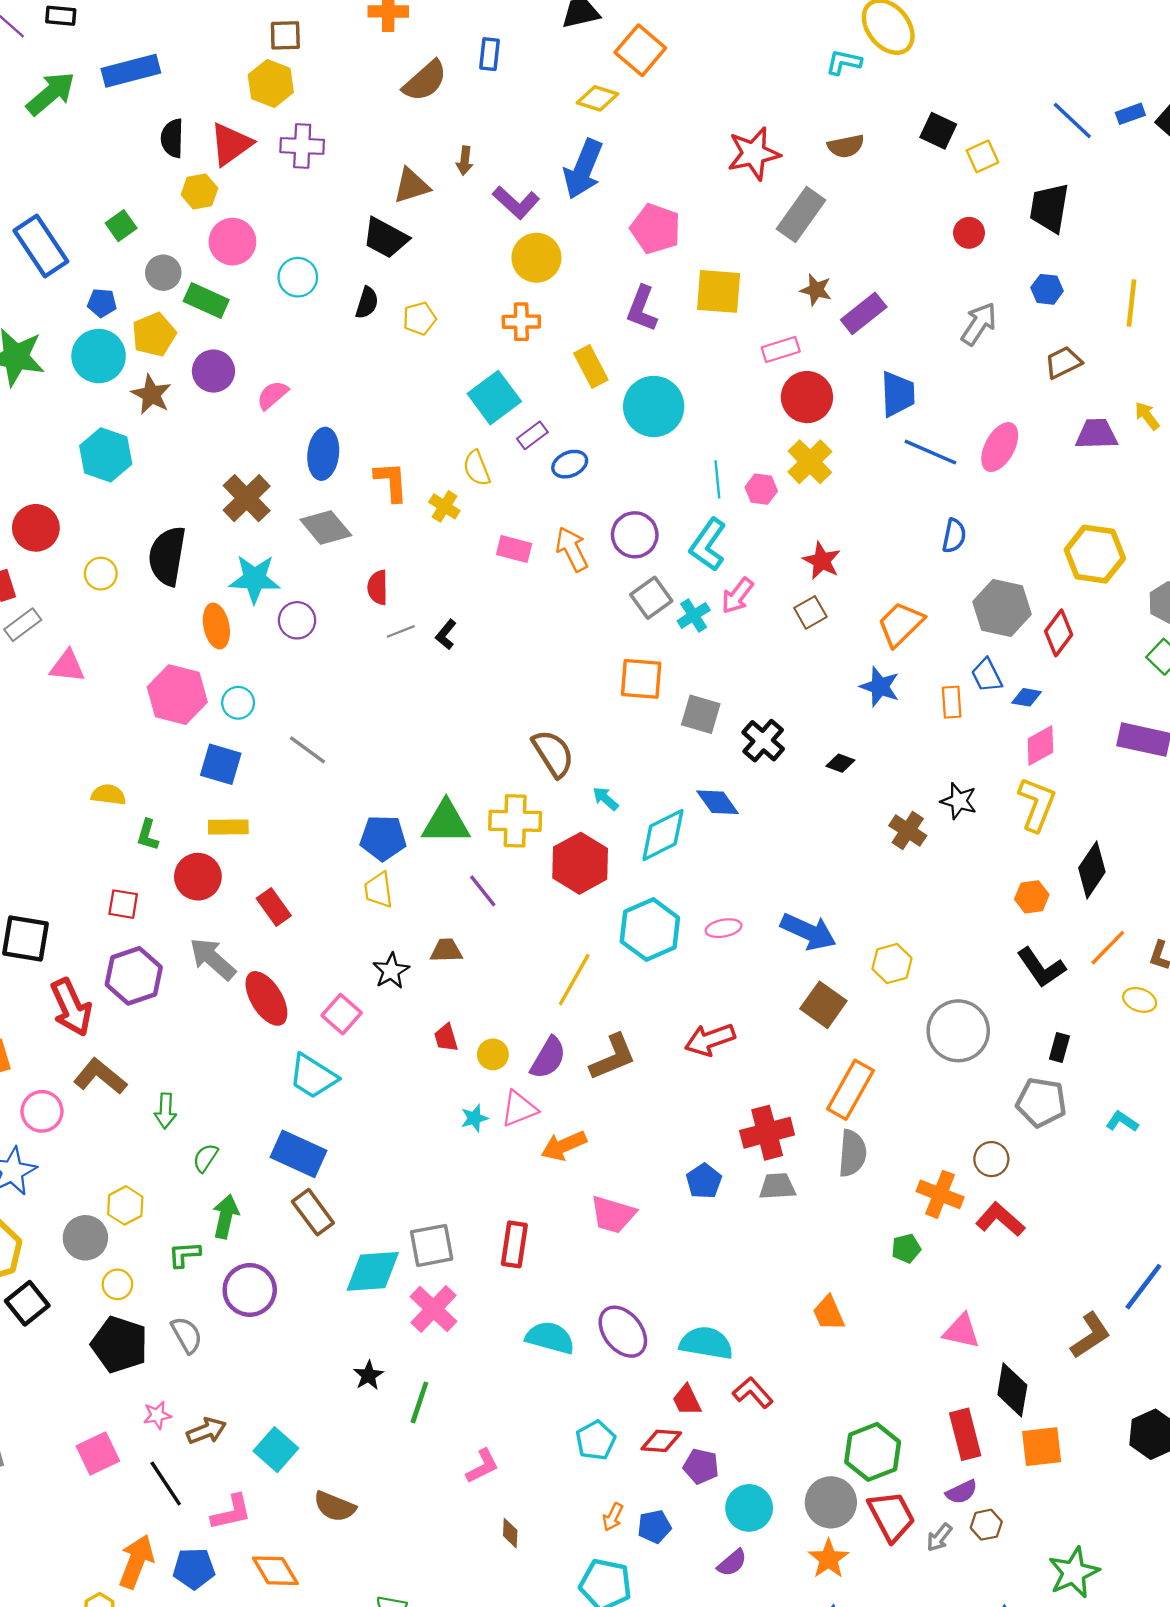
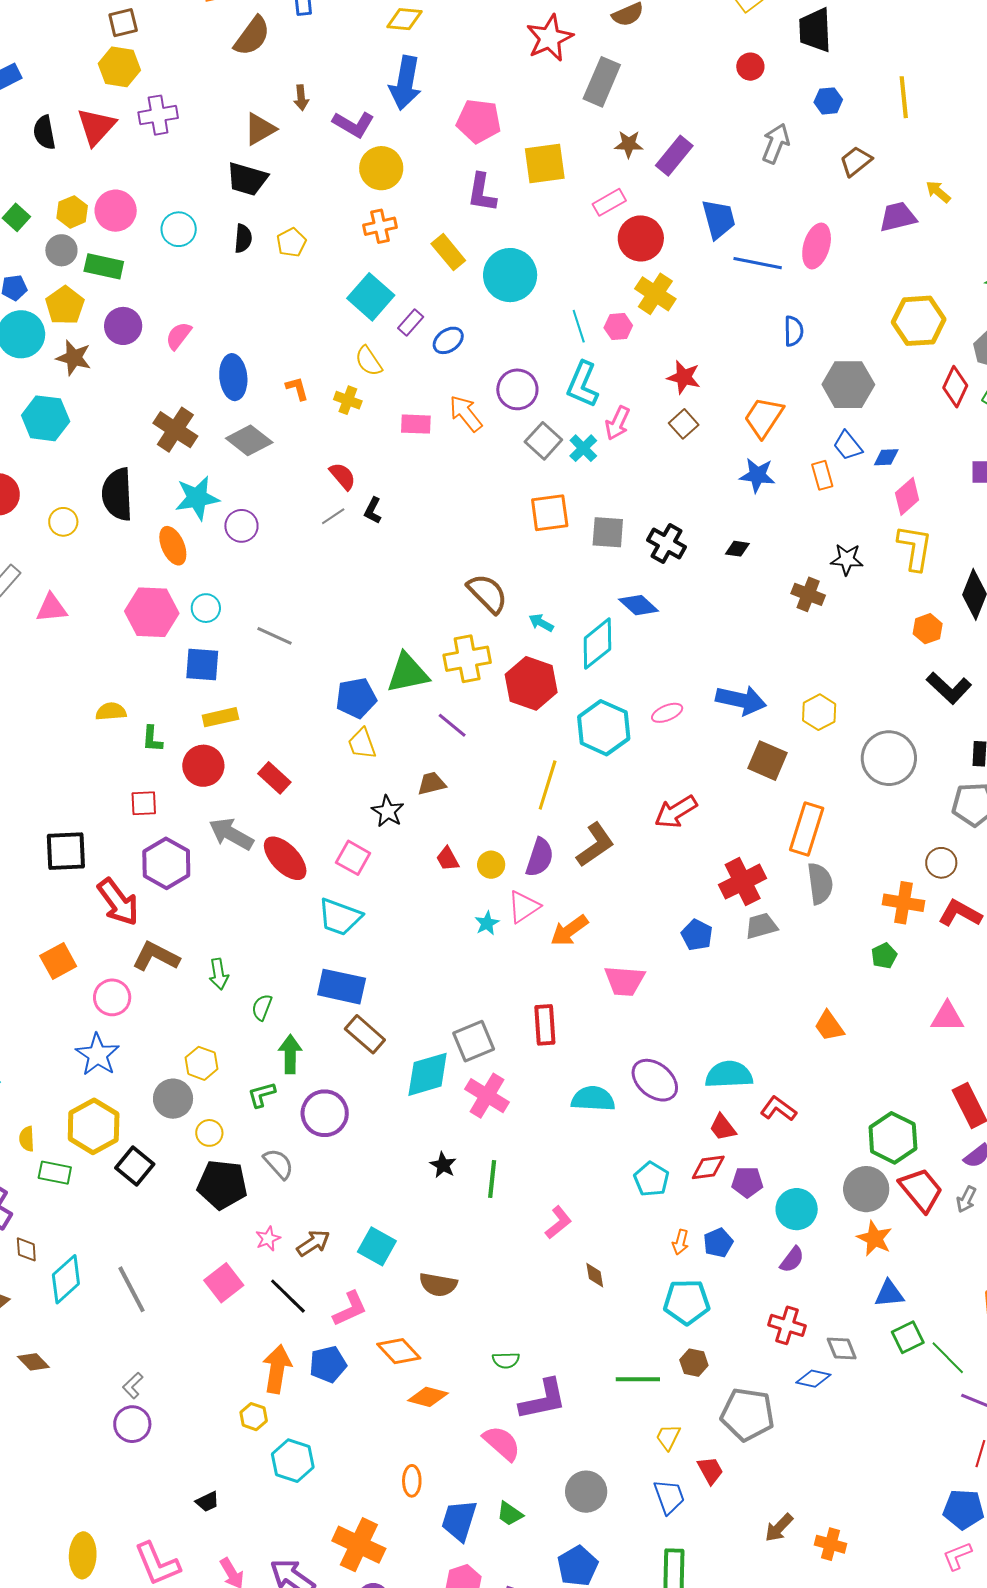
yellow hexagon: (199, 192) -> (72, 212), moved
orange L-shape: (391, 482) -> (297, 389), size x0.7
red semicircle: (378, 587) -> (343, 476), moved, turned 152
red diamond: (1059, 633) -> (955, 387), moved

